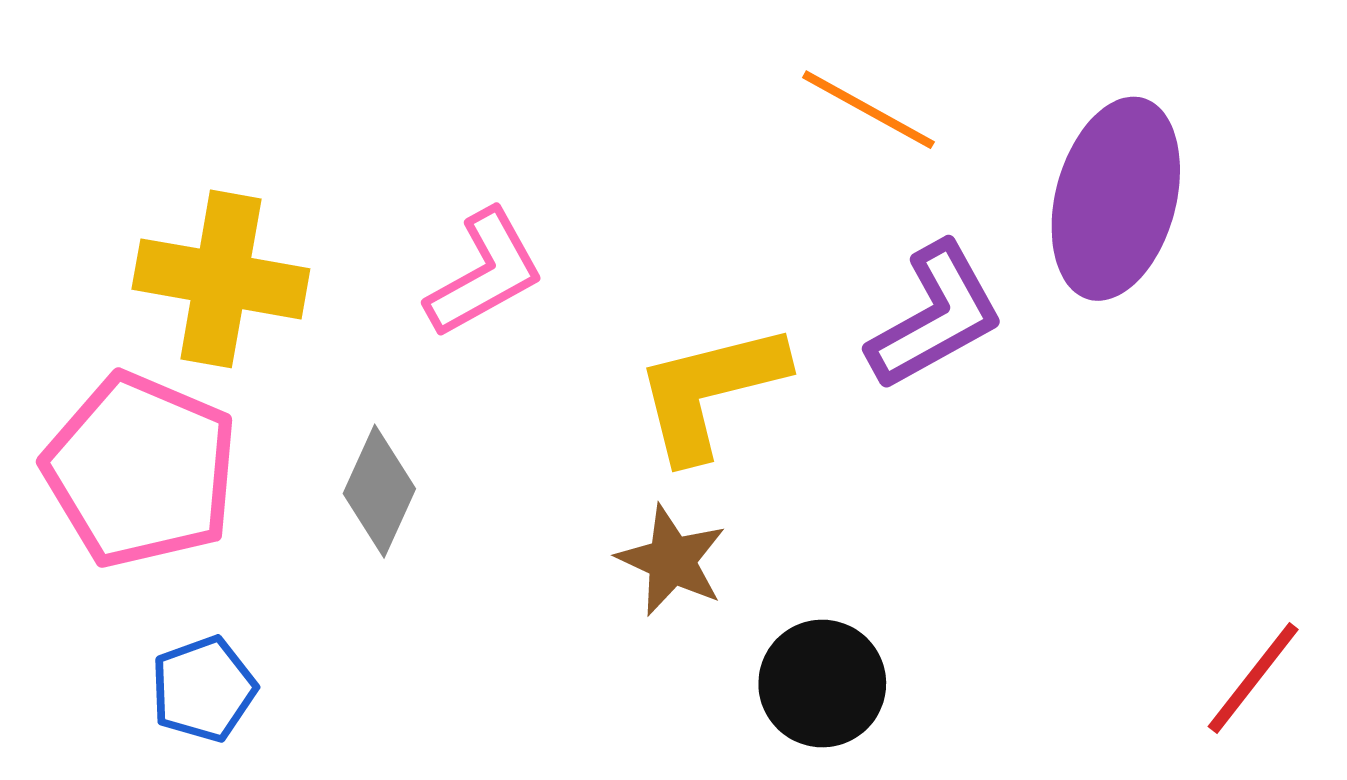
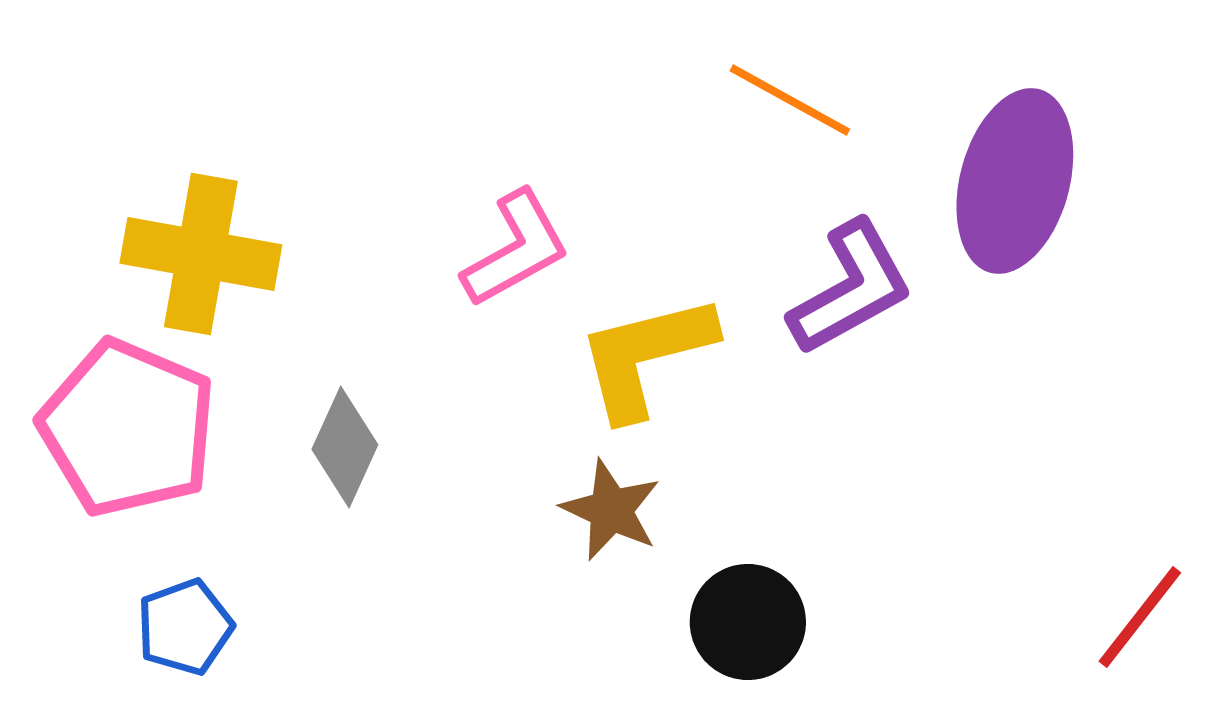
pink L-shape: (485, 273) -> (516, 249), moved

